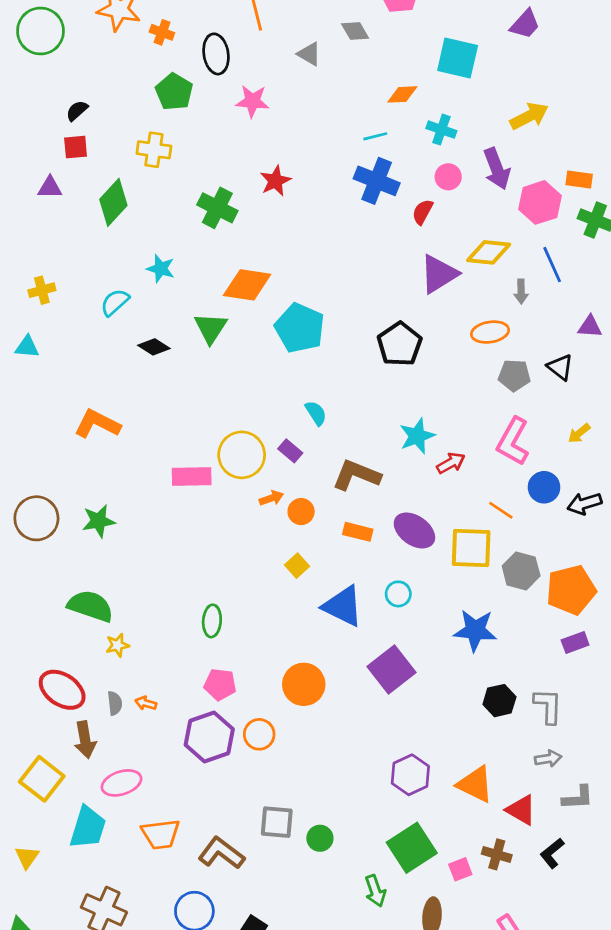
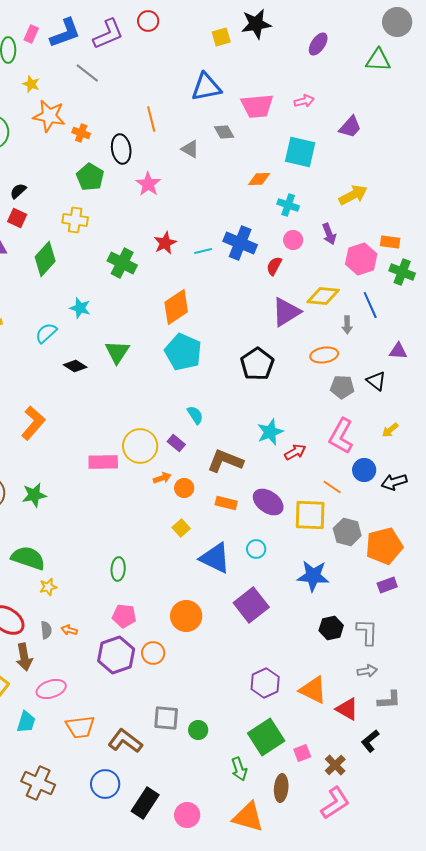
pink star: (252, 101) -> (148, 184), turned 30
cyan line: (375, 136) -> (203, 251), moved
red square: (76, 147) -> (17, 218), turned 30
purple arrow: (497, 169) -> (329, 234), size x0.7
orange diamond: (247, 285) -> (176, 307), moved, turned -42
orange L-shape: (97, 424) -> (33, 423), turned 104
cyan trapezoid: (88, 827) -> (26, 722), size x0.7
brown cross: (497, 854) -> (335, 765), moved, turned 30

